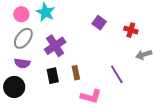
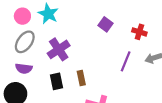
purple line: (117, 74) -> (126, 61), moved, turned 54

